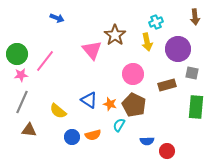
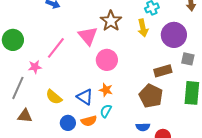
pink line: (45, 61) -> (56, 48), moved
pink circle: (133, 74) -> (107, 60), moved
pink star: (21, 75) -> (35, 67), moved
blue triangle: (89, 100) -> (85, 97), moved
brown pentagon: (134, 105) -> (151, 96), moved
cyan semicircle: (119, 125) -> (106, 111), moved

